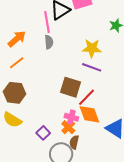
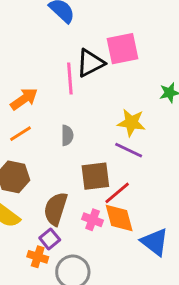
gray semicircle: (49, 42) -> (67, 135), moved
brown square: (71, 87) -> (95, 176), turned -30
orange cross: (68, 127) -> (38, 257), moved, turned -32
brown semicircle: (74, 142) -> (56, 209), moved, size x1.6

